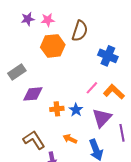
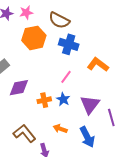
brown semicircle: (80, 31) -> (59, 20), turned 105
blue cross: (108, 56) -> (69, 44), moved
pink line: (92, 88) -> (66, 77), moved
orange L-shape: (114, 92) -> (98, 65), moved

